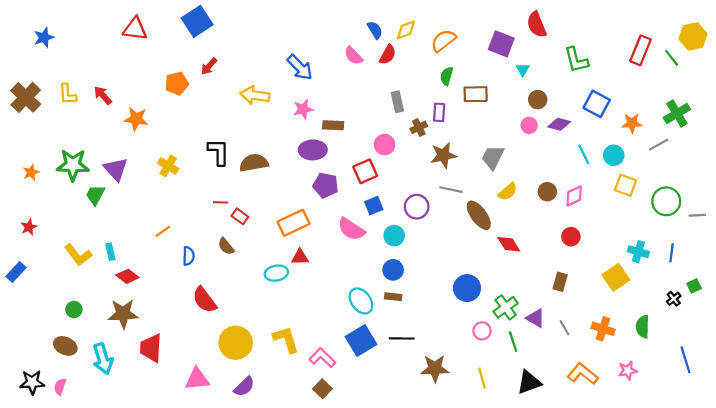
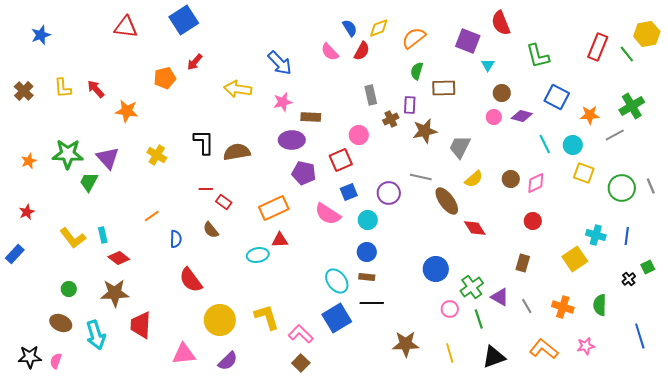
brown cross: (26, 97) -> (24, 91), size x0.7
brown star: (443, 155) -> (425, 131), moved
gray line: (697, 215) -> (651, 186), moved, turned 70
black line: (402, 338) -> (372, 303), moved

